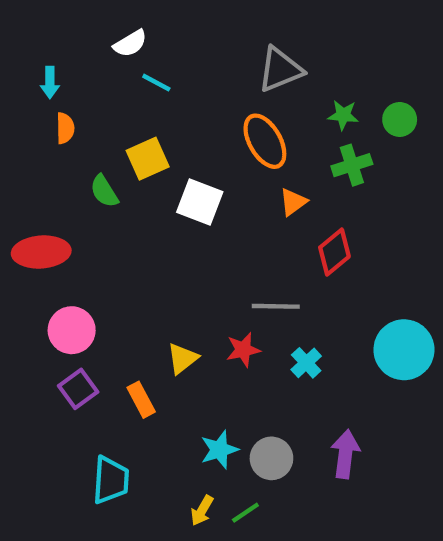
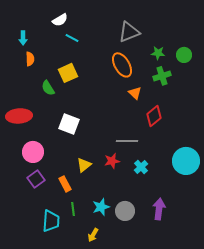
white square: (200, 202) -> (69, 124), moved
orange triangle: (293, 202) -> (135, 93), turned -40
green line: (245, 513) -> (73, 209), moved, turned -64

